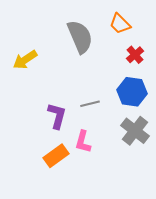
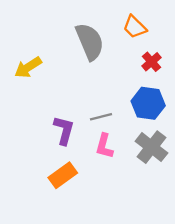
pink L-shape: (83, 142) -> (104, 146), moved

